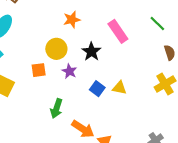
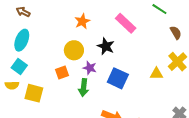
yellow triangle: (119, 88) -> (157, 74), moved
blue square: (97, 89) -> (118, 78), size x1.5
green arrow: (56, 108) -> (84, 88), moved

